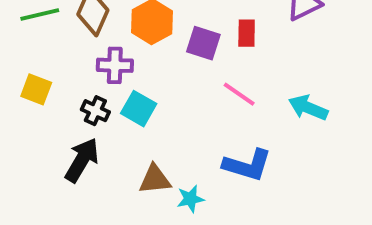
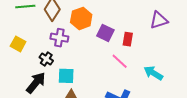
red rectangle: (247, 33) -> (128, 39), moved
cyan square: (139, 109) -> (66, 76), moved, turned -36

